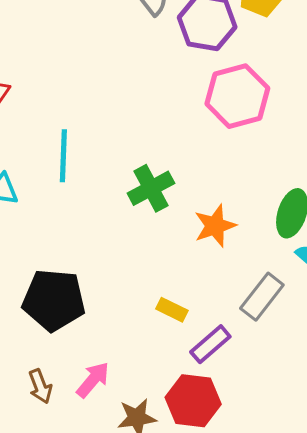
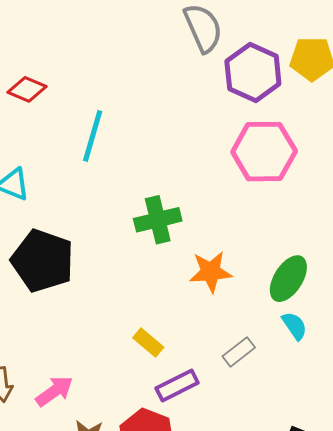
cyan line: (63, 156) -> (93, 136), moved
gray rectangle: (262, 297) -> (239, 352), size x0.7
black pentagon: (54, 300) -> (43, 261), moved

